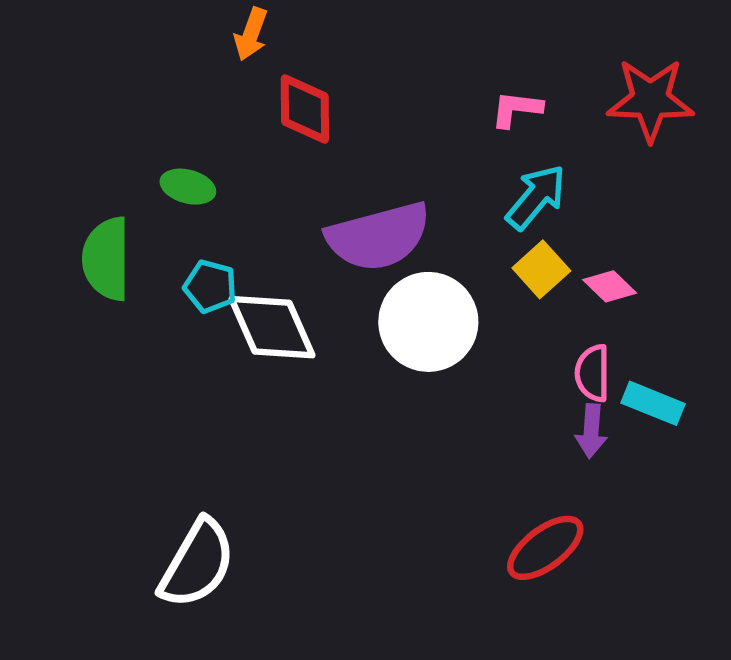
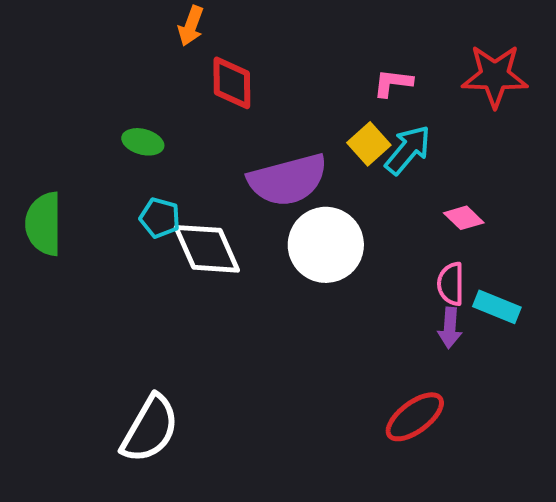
green semicircle: (106, 259) -> (44, 224), moved
yellow square: (541, 269) -> (369, 144), moved

